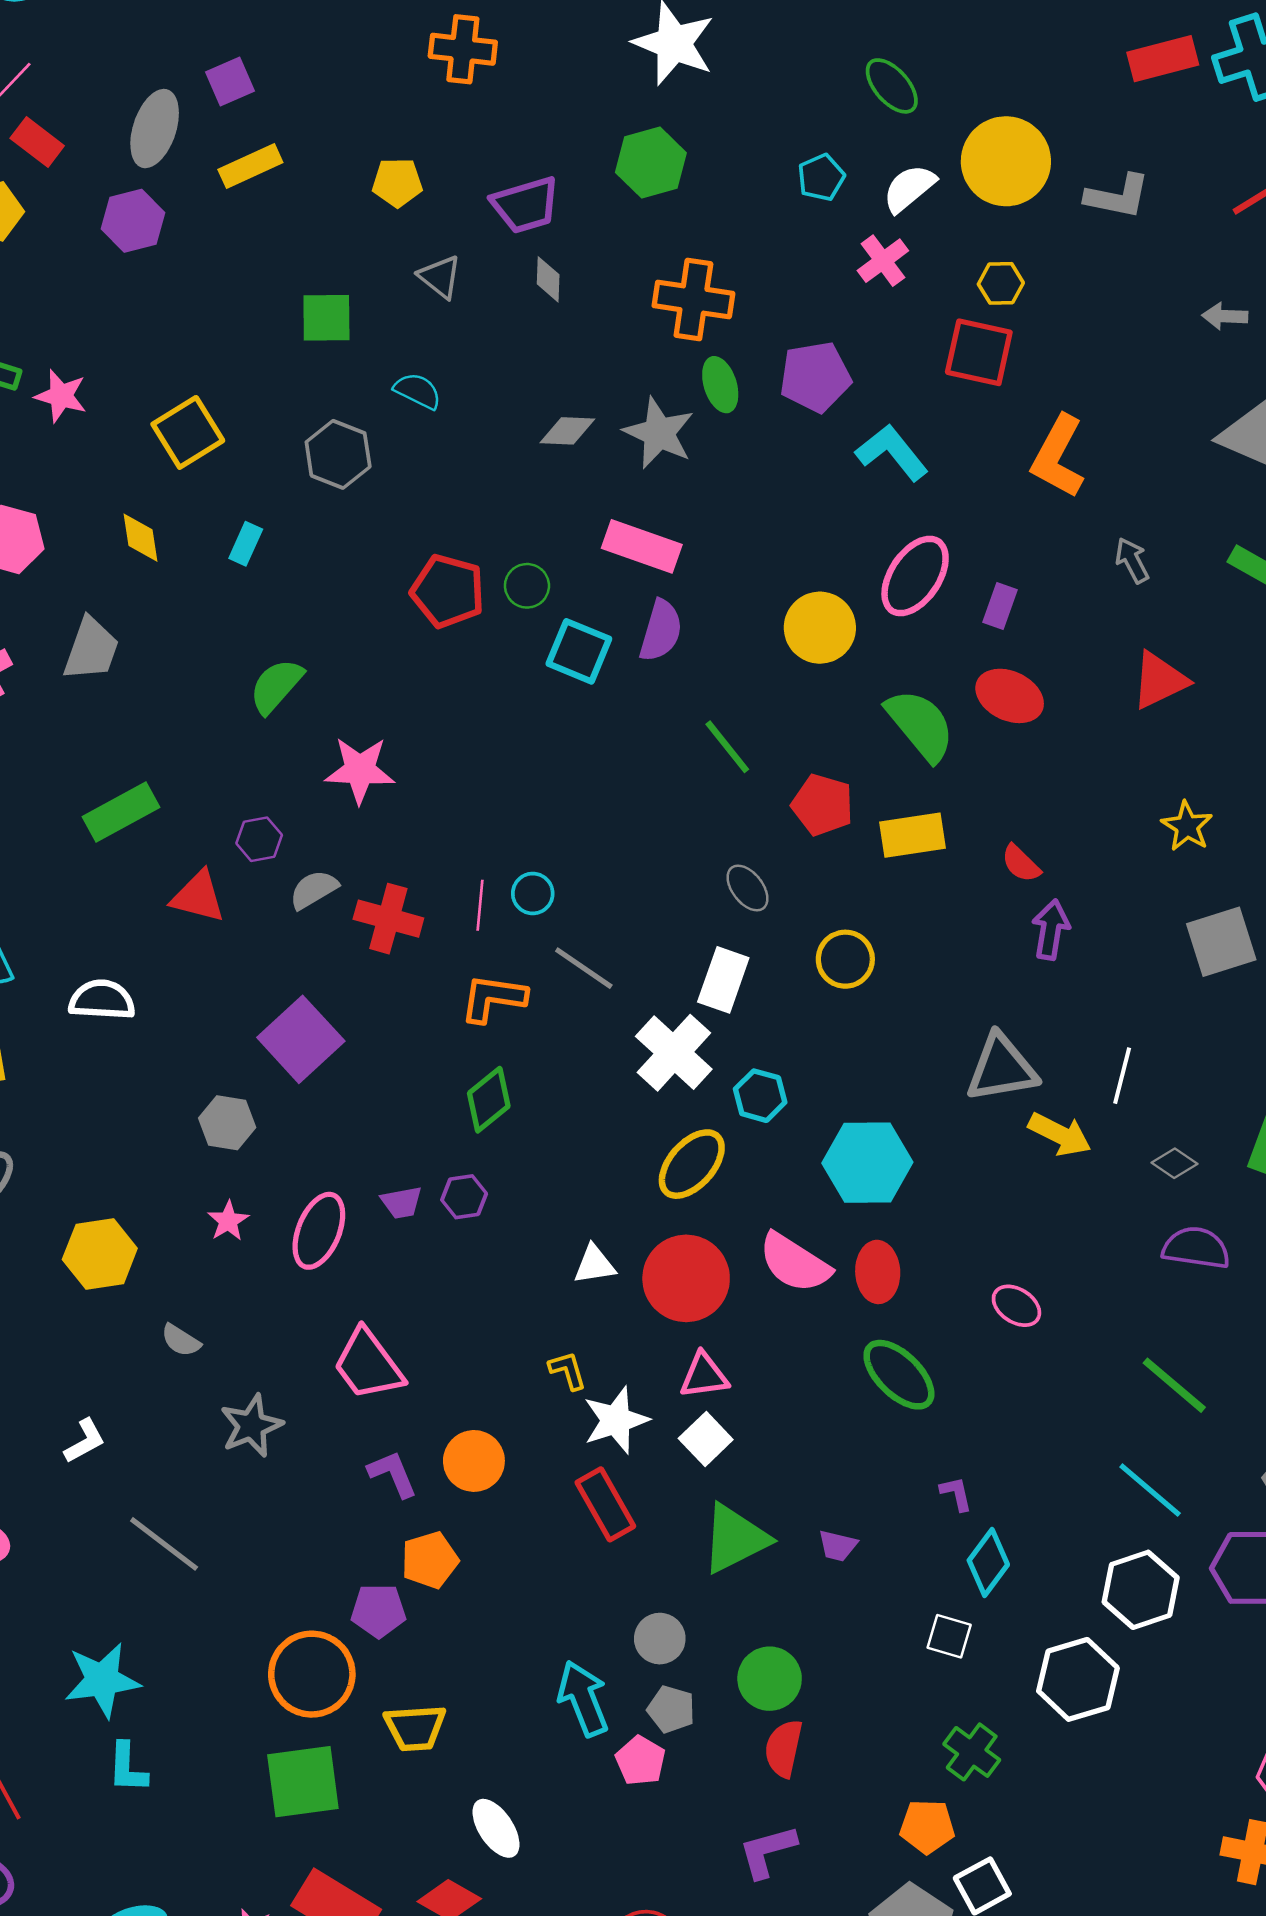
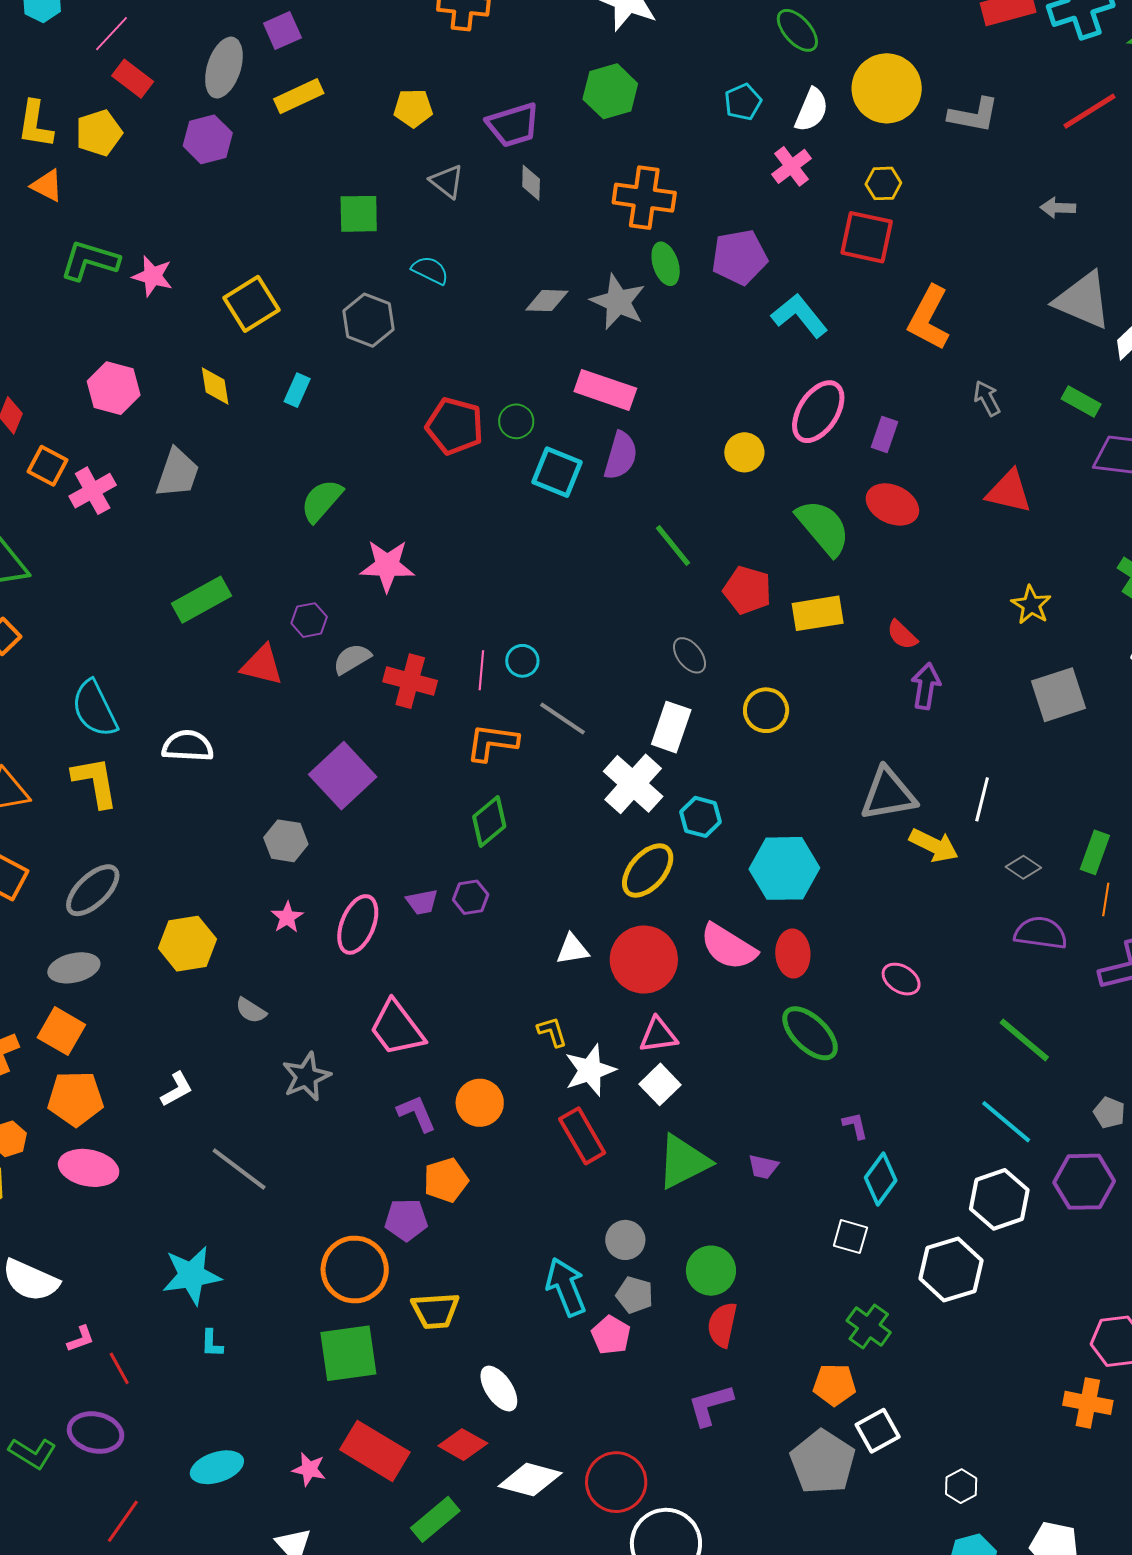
white semicircle: (909, 188) -> (812, 110), turned 153
yellow circle: (820, 628) -> (744, 452), size x0.7
red triangle: (1159, 680) -> (1009, 492), turned 39
cyan L-shape: (127, 1768) -> (212, 1343), size x0.7

